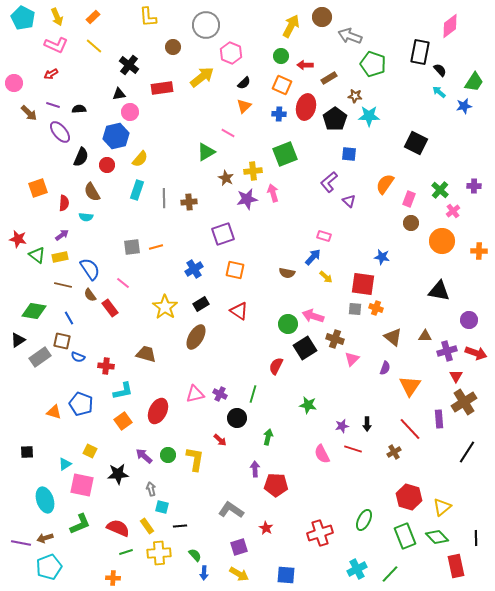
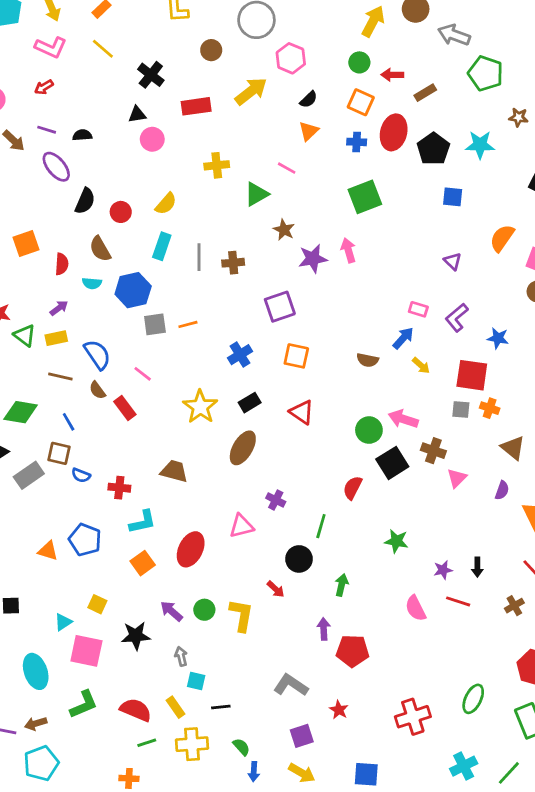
brown star: (355, 96) -> (518, 117), moved
blue hexagon: (116, 136) -> (133, 290), moved
yellow cross: (253, 171) -> (217, 165), moved
purple L-shape: (329, 182) -> (457, 318), moved
purple cross: (220, 394) -> (276, 500), moved

